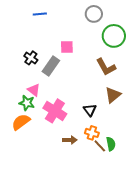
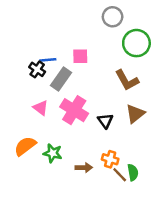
blue line: (40, 14) -> (48, 60), moved
green star: (27, 103) -> (53, 153), moved
black triangle: (90, 110) -> (105, 121), moved
pink cross: (55, 111) -> (74, 110), moved

